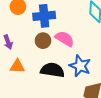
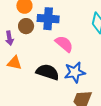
brown circle: (43, 41) -> (26, 26), moved
blue star: (80, 66) -> (75, 72), turned 30

